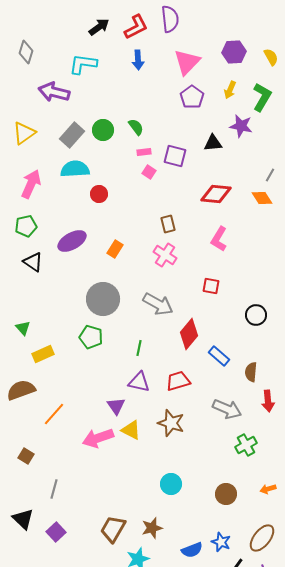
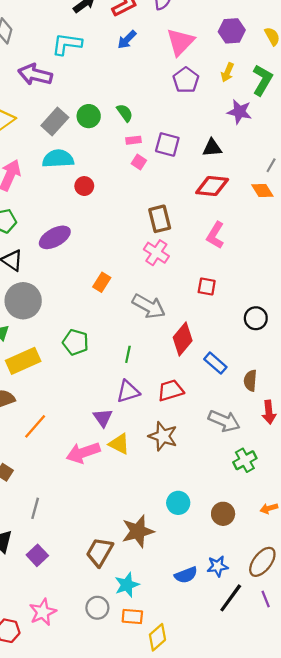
blue arrow: (138, 60) -> (127, 40), turned 48
black triangle: (213, 143) -> (212, 148), moved
brown rectangle: (168, 224) -> (160, 219), size x1.4
orange rectangle: (115, 249) -> (102, 282), moved
gray circle: (103, 299) -> (23, 301), moved
yellow rectangle: (43, 354) -> (23, 361), size x1.4
purple triangle: (139, 382) -> (128, 391), turned -30
cyan circle: (171, 484) -> (178, 503), moved
brown star: (152, 528) -> (138, 531), moved, size x1.4
blue star: (221, 542) -> (218, 566), turned -30

